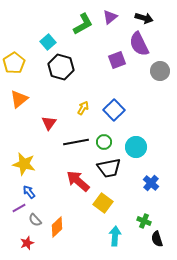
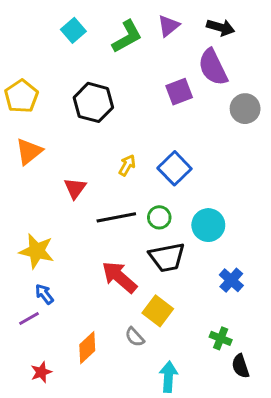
cyan square: (48, 42) -> (73, 30), moved
gray semicircle: (35, 220) -> (135, 337), moved
cyan arrow: (115, 236) -> (168, 377), moved

